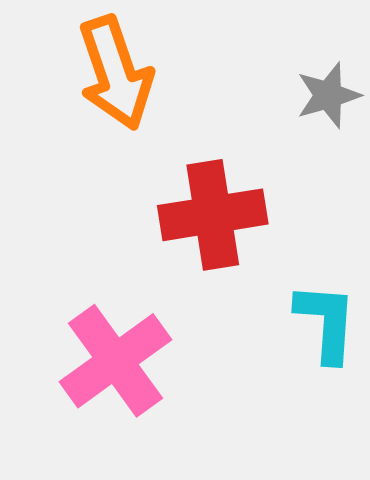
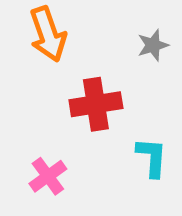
pink cross: (116, 361) -> (48, 176), size x0.7

